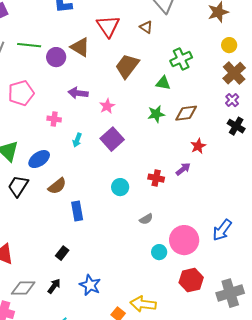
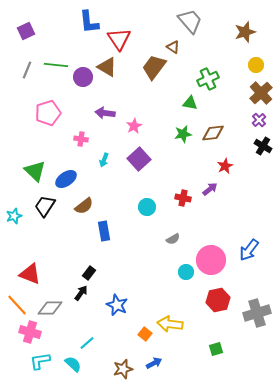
red triangle: (108, 26) -> (119, 39), moved
brown trapezoid: (127, 66) -> (154, 67), moved
black arrow: (54, 286) -> (81, 293), moved

